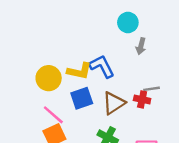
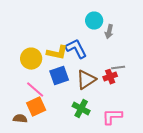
cyan circle: (128, 23) -> (94, 21), moved
red cross: (142, 99) -> (110, 77), turned -32

